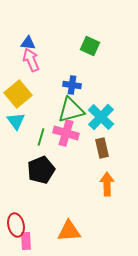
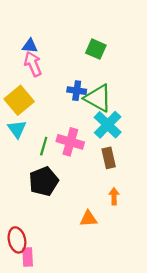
green triangle: (71, 110) -> (98, 98), moved, turned 44
orange arrow: (107, 184) -> (114, 196), size x0.7
orange triangle: (69, 231) -> (88, 219), moved, size x0.7

